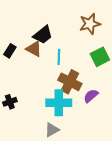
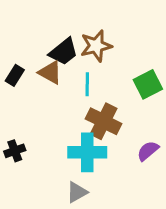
brown star: (90, 24) -> (96, 46), moved
purple semicircle: (91, 96) -> (148, 151), moved

